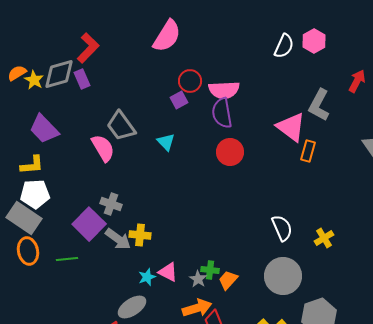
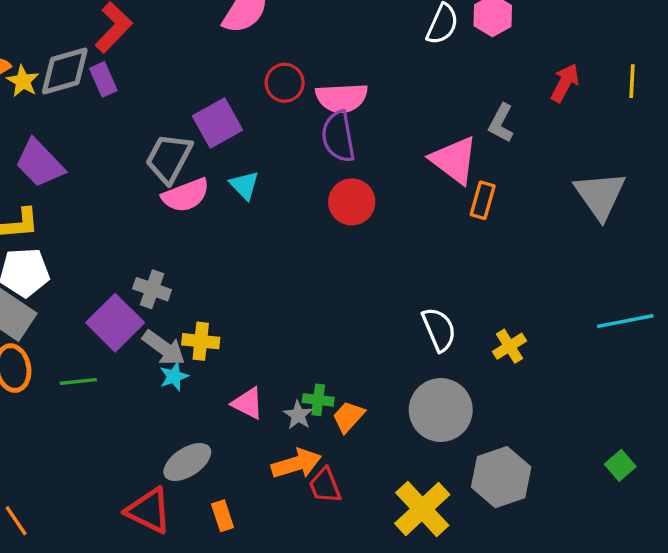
purple square: (179, 100) -> (218, 123), moved, size x1.6
gray L-shape: (319, 105) -> (501, 123), size x0.7
gray trapezoid: (121, 126) -> (169, 158), turned 64
pink semicircle: (103, 148) -> (186, 195), moved, turned 100
cyan star: (147, 277) -> (174, 376), moved

